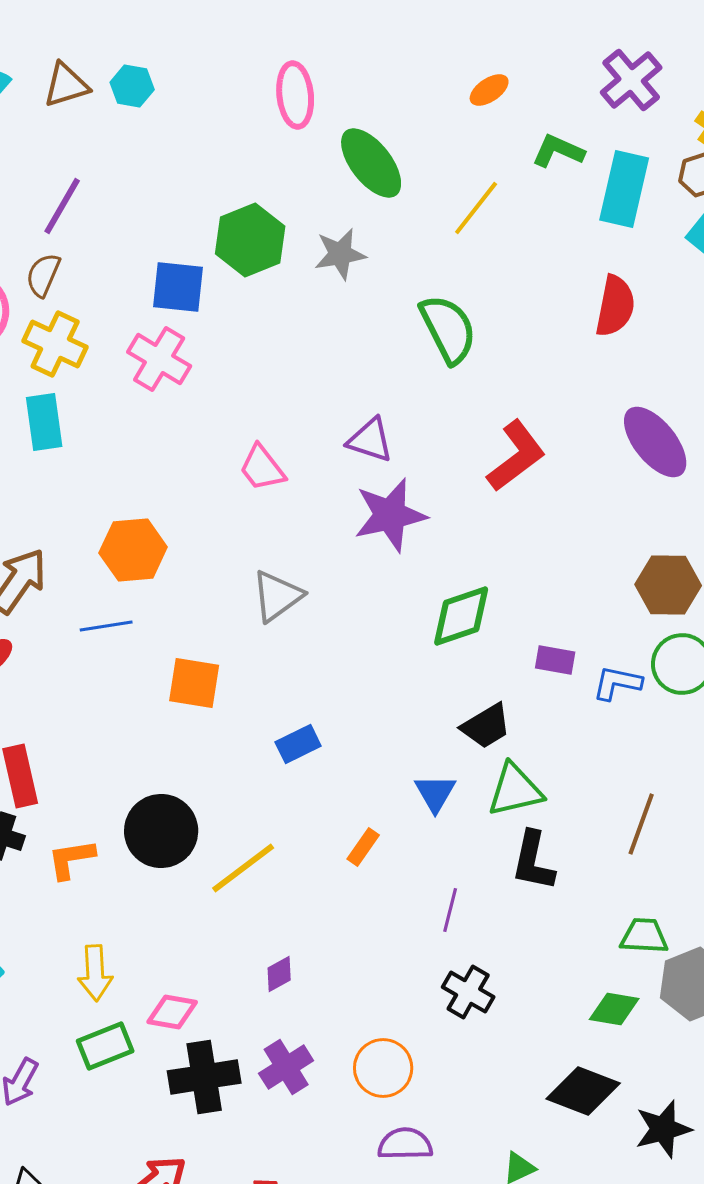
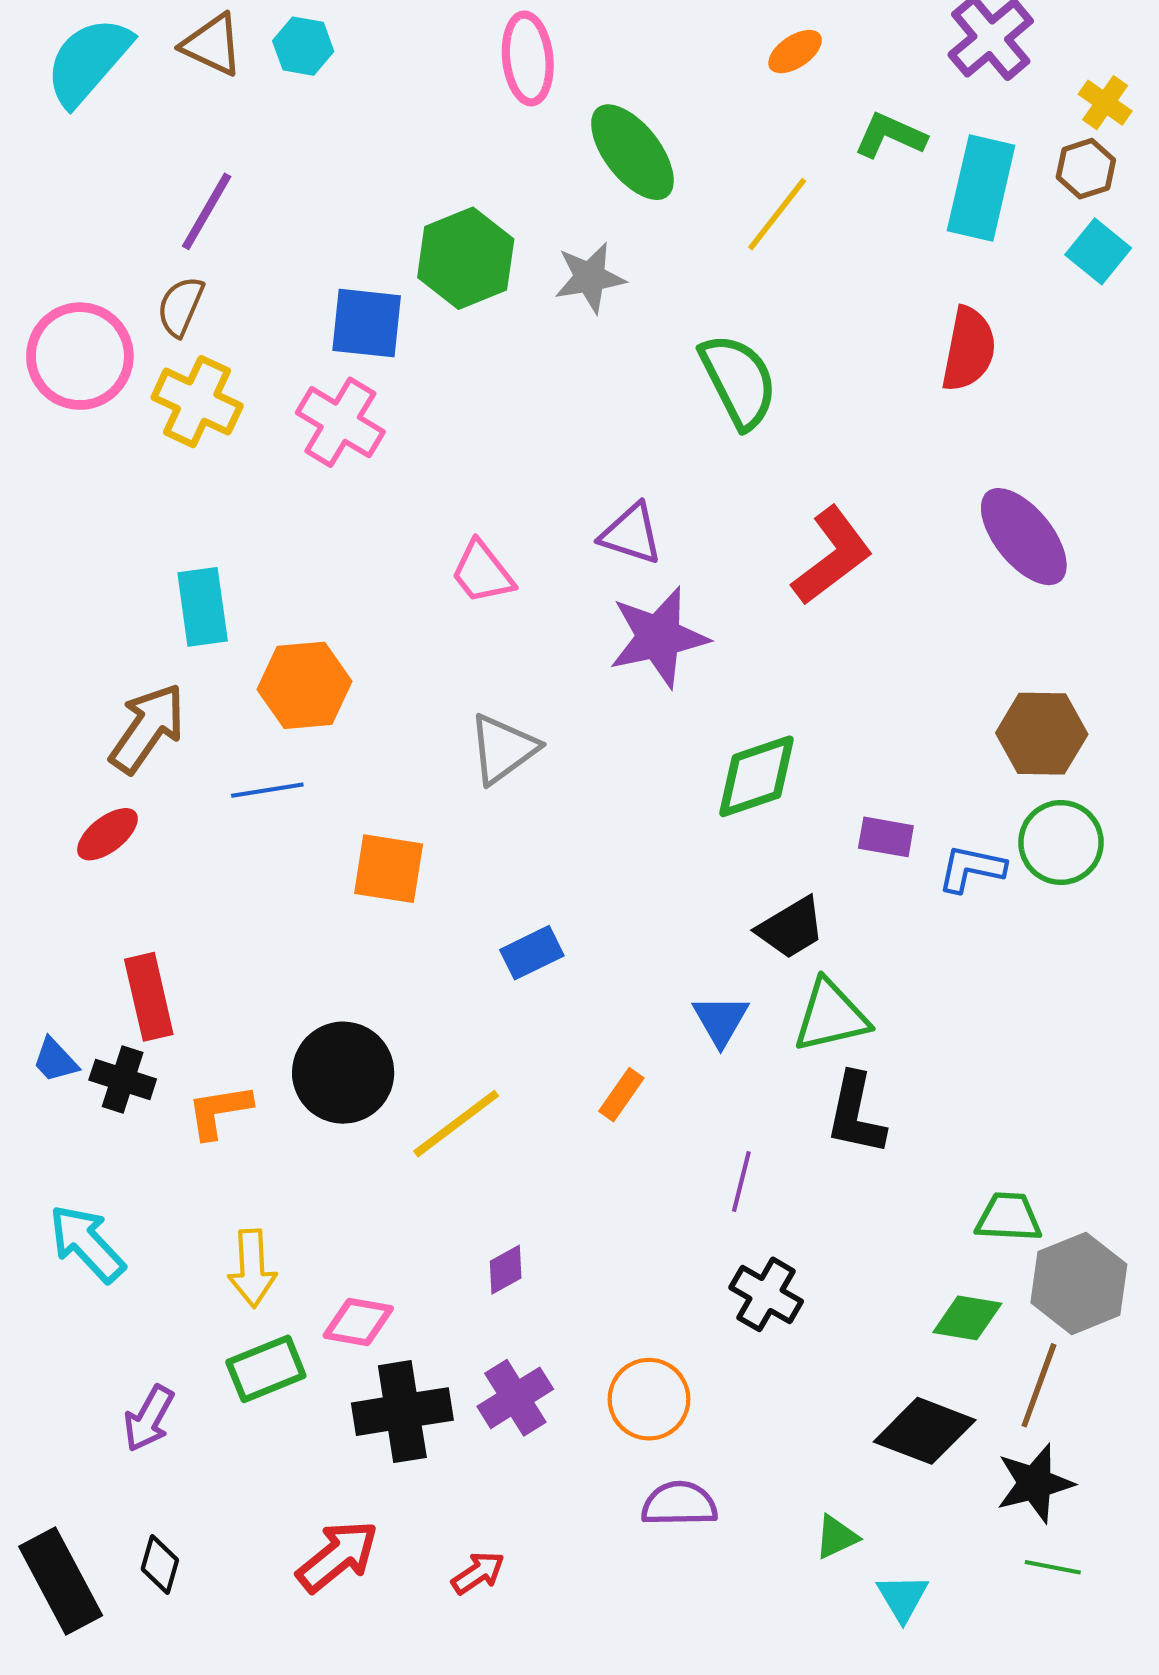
brown triangle: (66, 85) -> (212, 45), turned 42
cyan rectangle: (44, 422) -> (203, 607), moved
brown line: (641, 824) -> (1039, 1385), moved

